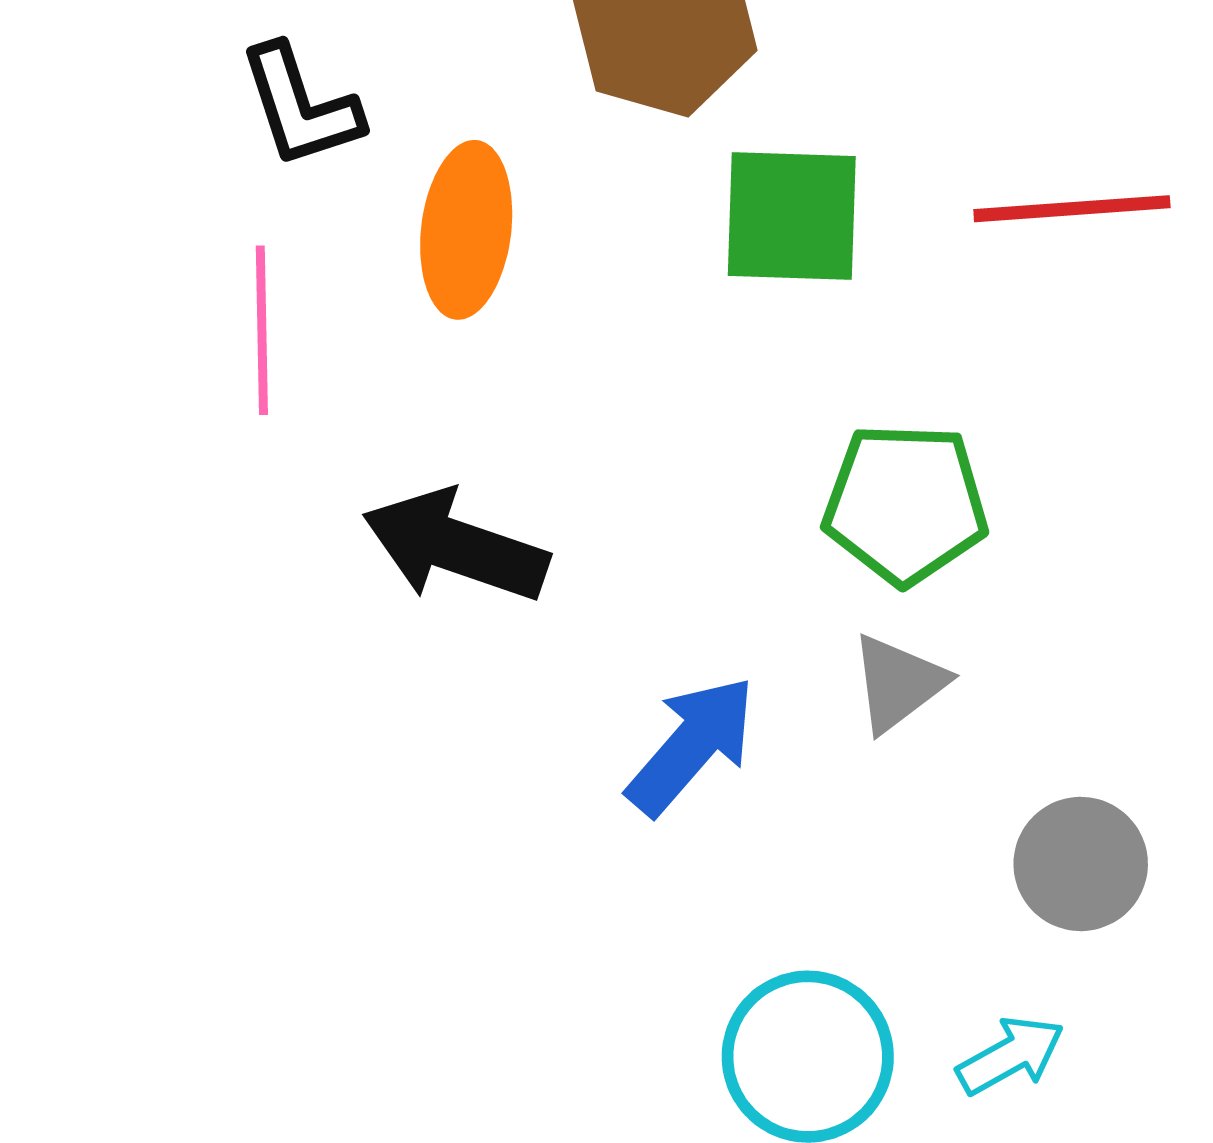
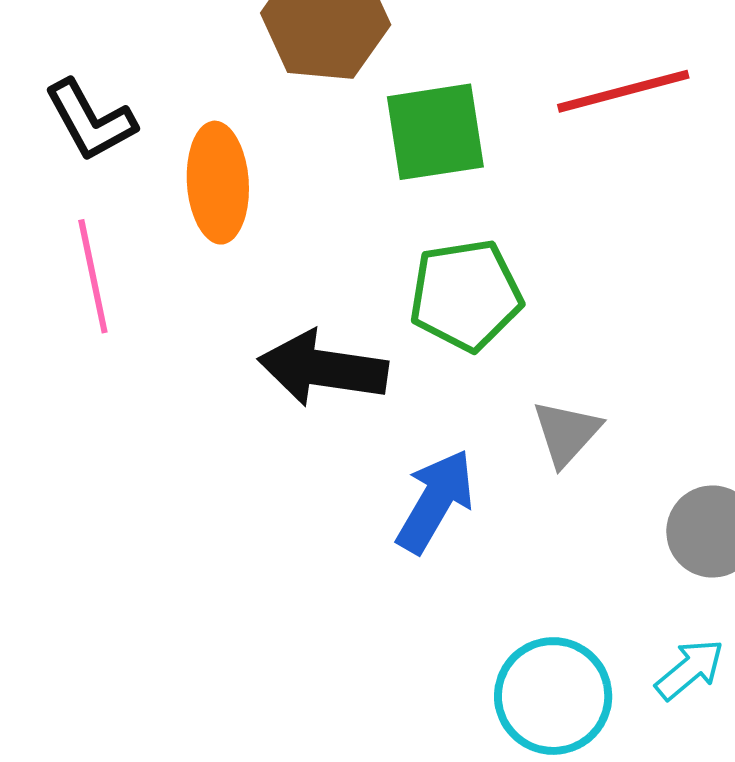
green pentagon: (905, 504) -> (466, 295), moved
black arrow: (455, 546) -> (323, 368), moved

